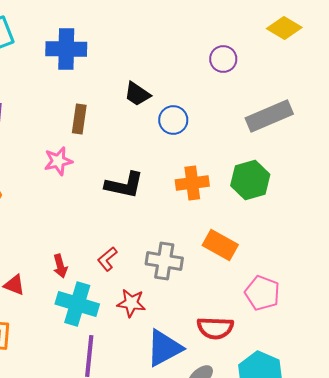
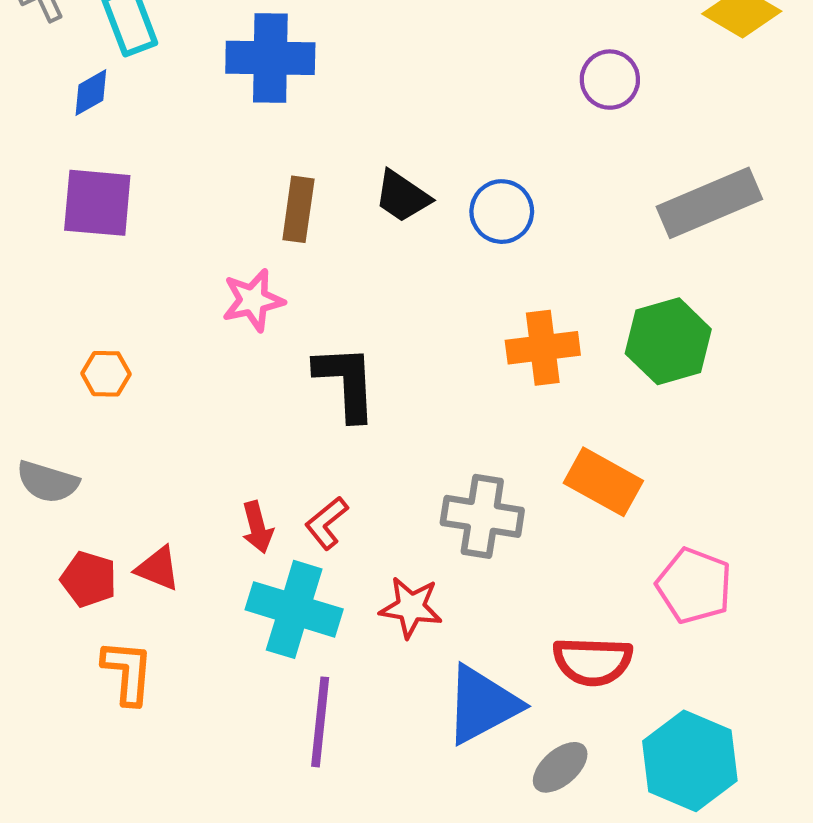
black trapezoid: (137, 94) -> (402, 196), moved
black L-shape: (124, 185) -> (346, 382), moved, turned -105
red L-shape: (107, 259) -> (327, 523), moved

